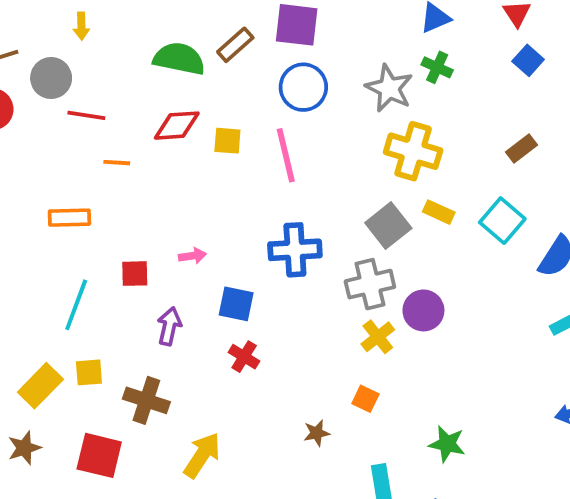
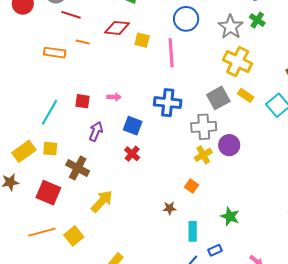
orange rectangle: (69, 218) -> (55, 53), moved
brown star: (317, 433) -> (169, 208), moved

